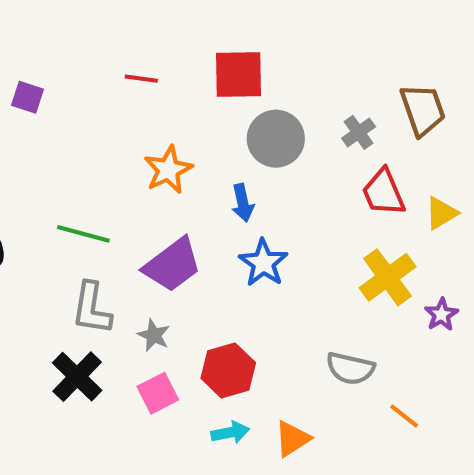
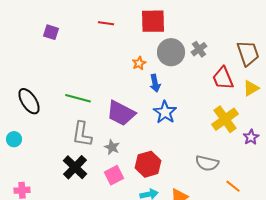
brown trapezoid: (423, 110) -> (248, 53), moved
gray cross: (359, 132) -> (199, 49), moved
orange star: (168, 170) -> (139, 63), moved, size x0.6
purple trapezoid: (172, 265) -> (121, 113), turned 64

